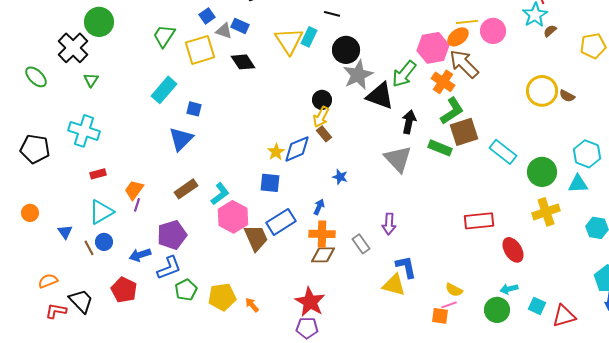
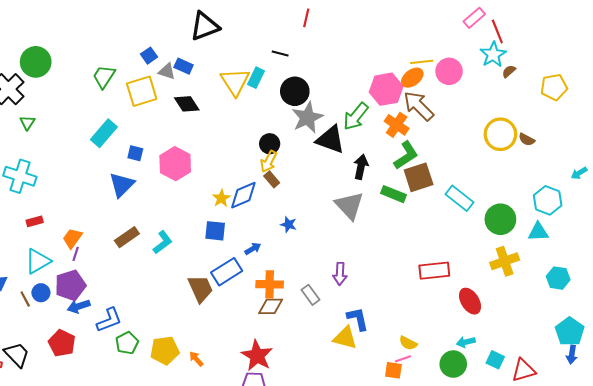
blue arrow: (319, 207) -> (253, 249), moved, turned 35
pink hexagon: (233, 217) -> (175, 164), moved
purple pentagon: (172, 235) -> (70, 285), moved

